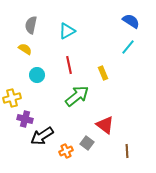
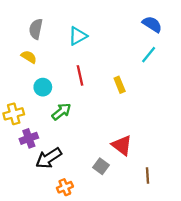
green arrow: (77, 96) -> (61, 112), moved, size x0.7
purple cross: (25, 119) -> (29, 138), turned -35
orange cross: (66, 151) -> (65, 187), moved

